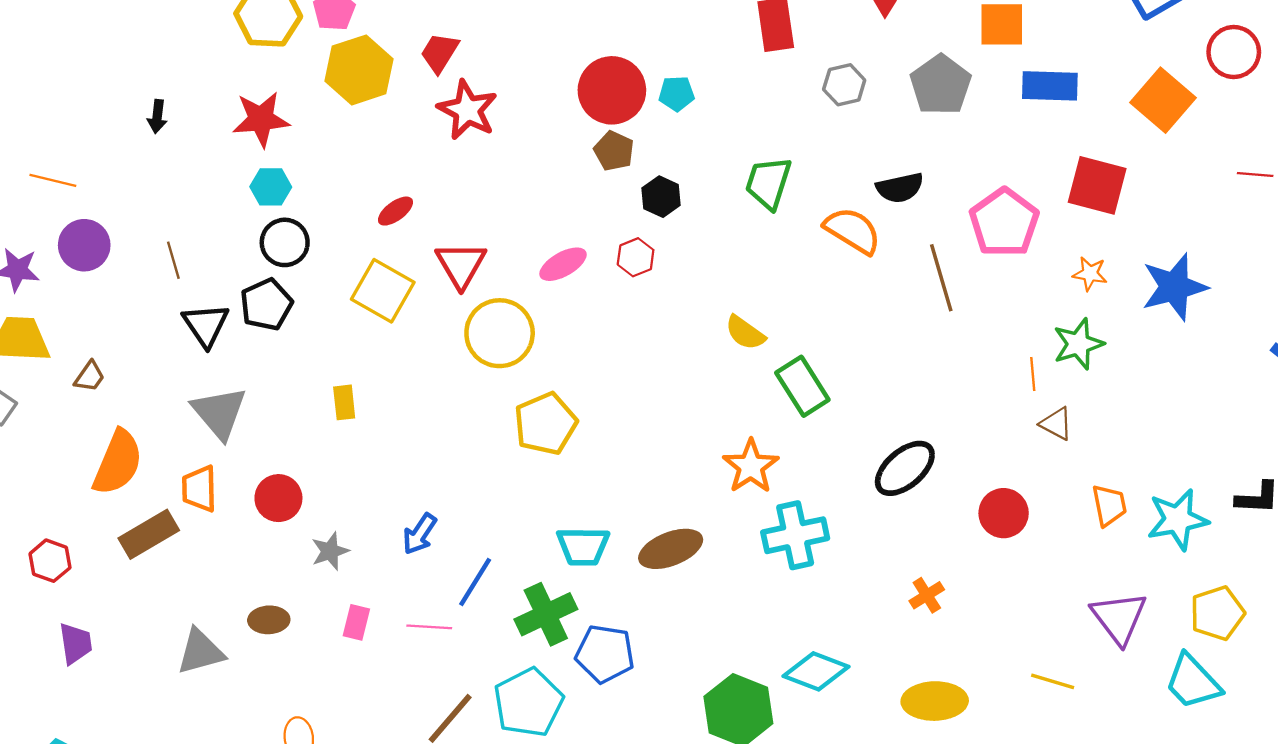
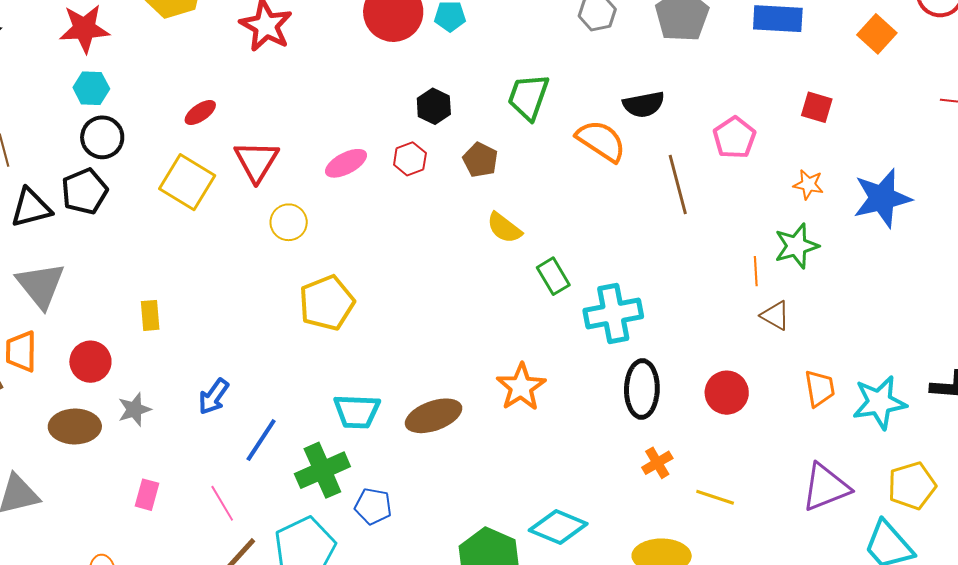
orange square: (1163, 100) -> (877, 34), size x0.7
brown pentagon: (614, 151) -> (480, 160), moved
red square: (1097, 185) -> (817, 107), size x0.6
pink pentagon: (1004, 223) -> (734, 138), size x0.7
black triangle: (206, 325) -> (31, 208), turned 48
yellow circle: (500, 333) -> (289, 222), size x0.6
green rectangle: (802, 386) -> (553, 276), size x0.7
yellow rectangle: (344, 402) -> (150, 315), moved
orange star: (751, 466) -> (521, 387), moved
black ellipse: (905, 468) -> (642, 389), moved, turned -50
cyan cross: (795, 535) -> (613, 313), moved
purple triangle: (1119, 618) -> (826, 487), turned 44
brown ellipse: (269, 620) -> (75, 427), moved, size x1.4
pink rectangle: (356, 622) -> (147, 495), moved
pink line: (429, 627) -> (222, 503), moved, turned 54
blue pentagon: (605, 654) -> (373, 506), size x0.7
yellow line: (1053, 681) -> (715, 497), moved

